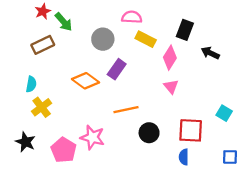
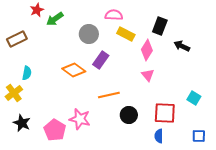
green arrow: (64, 22) -> (55, 19), turned 96
brown rectangle: (43, 45) -> (17, 39), moved
yellow cross: (42, 107) -> (14, 93), moved

